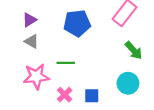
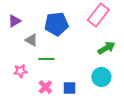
gray triangle: (32, 41) -> (31, 40), moved
green arrow: (134, 50) -> (106, 48), turned -78
pink star: (36, 76) -> (20, 71), size x0.6

